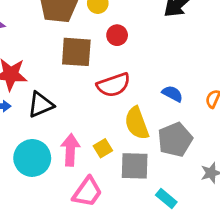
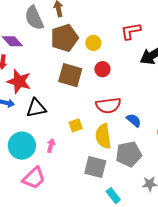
red semicircle: (114, 85) -> (108, 105), moved
yellow square: (103, 148) -> (76, 125), moved
pink arrow: (70, 150) -> (51, 146), size x0.6
pink trapezoid: (87, 192) -> (34, 178), moved

